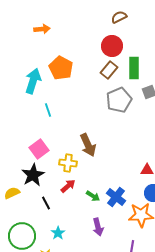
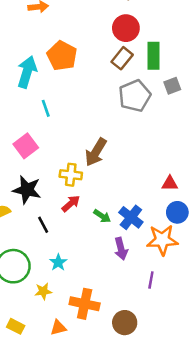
brown arrow: (88, 145) -> (96, 152), turned 55
pink square: (39, 149) -> (26, 146), moved
black star: (33, 175) -> (27, 190), turned -30
purple arrow: (98, 227) -> (121, 249), moved

